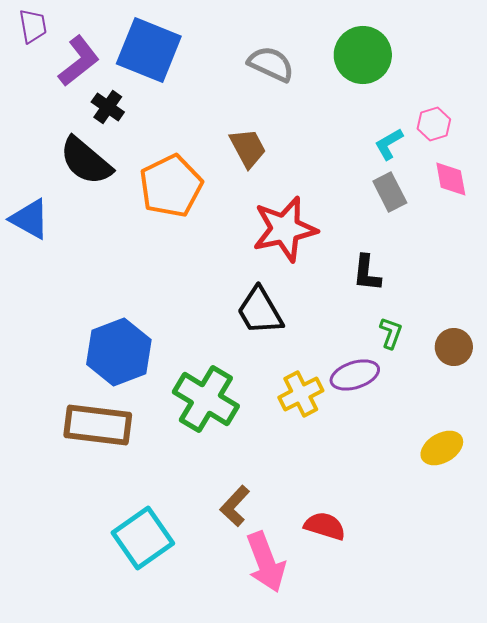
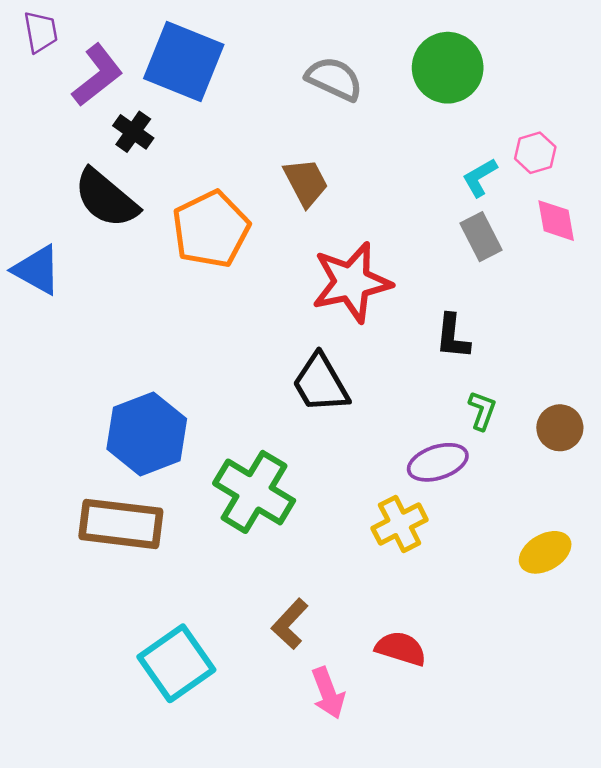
yellow cross: (301, 394) -> (400, 524), moved
pink arrow: (266, 562) -> (328, 693), size x0.7

